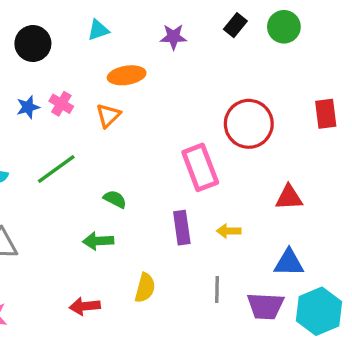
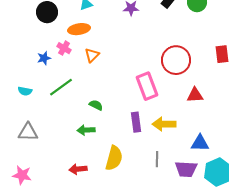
orange ellipse: (127, 75) -> (79, 29), moved
blue star: (28, 107) -> (44, 58), moved
red triangle: (289, 197) -> (195, 95), moved
yellow arrow: (229, 231) -> (164, 124), size x1.6
yellow semicircle: (145, 288) -> (114, 158), size x1.4

